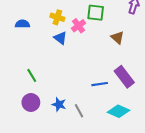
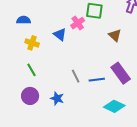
yellow cross: (57, 17) -> (32, 43), moved
gray line: (79, 111) -> (76, 76), moved

